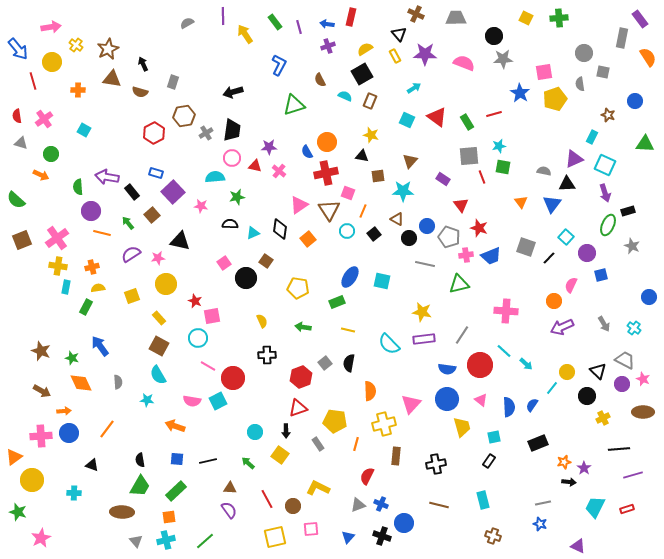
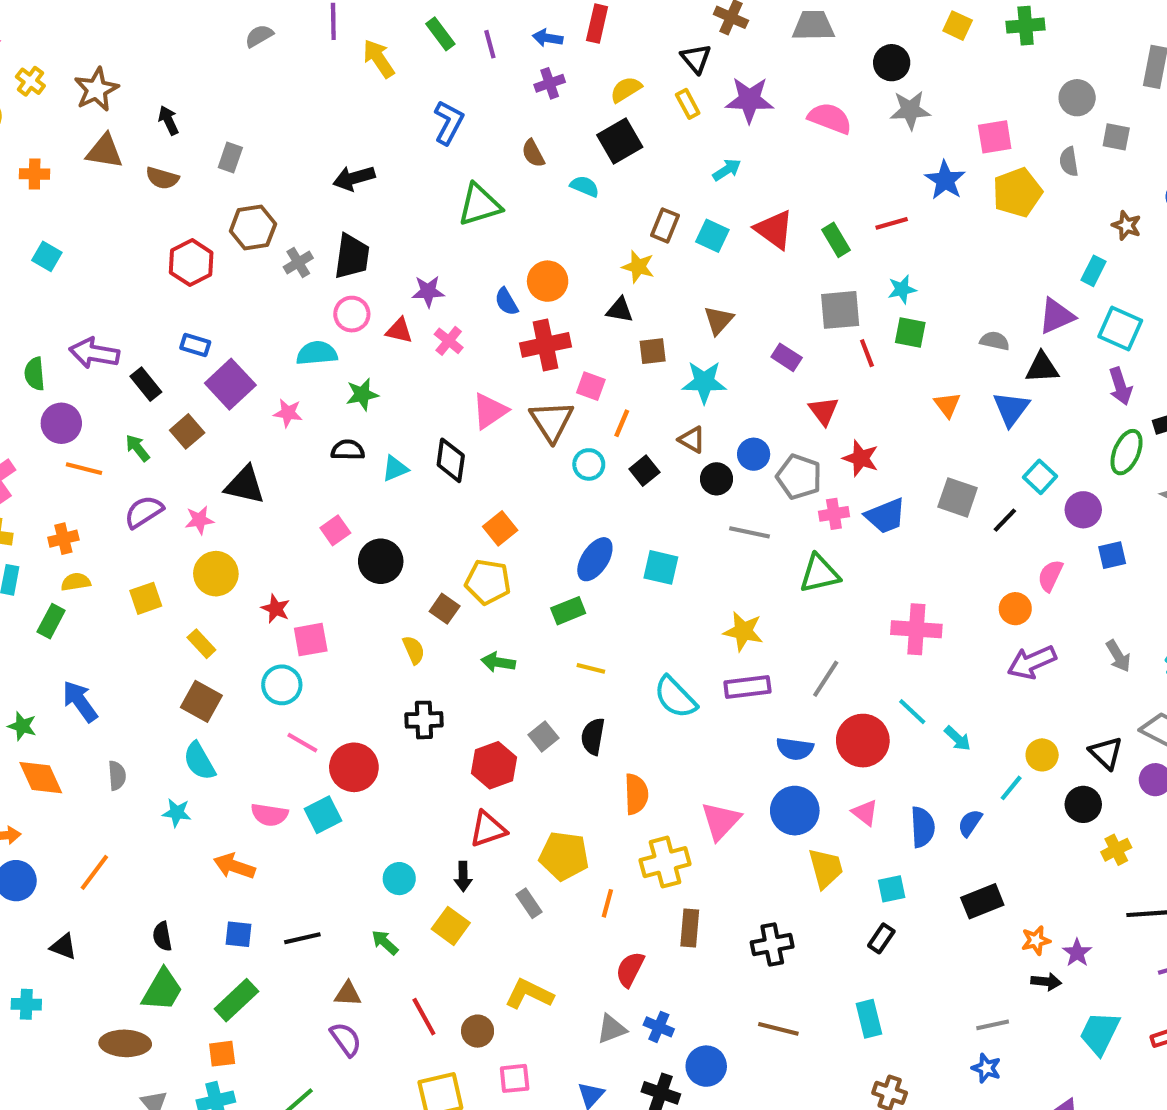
brown rectangle: (370, 101) -> (665, 225), moved
orange square: (308, 239) -> (500, 528), moved
brown square: (266, 261) -> (445, 609), moved

